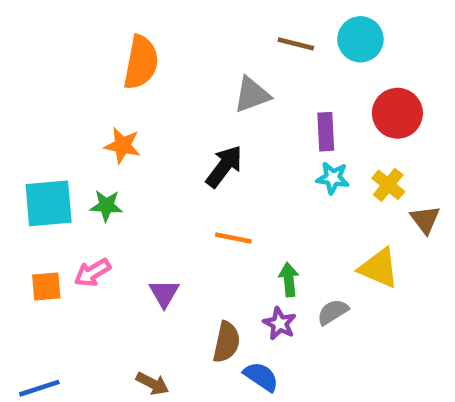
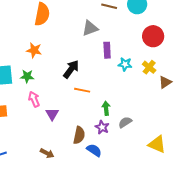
purple rectangle: (326, 132) -> (107, 50), moved
black arrow: (224, 166) -> (71, 69), moved
brown triangle: (425, 220) -> (165, 82), turned 32
yellow triangle: (379, 268) -> (157, 144), moved
pink arrow: (92, 273) -> (34, 99), moved, turned 98

